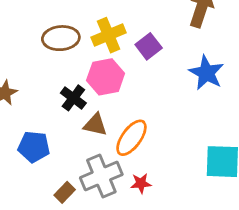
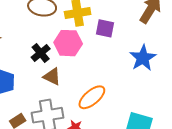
purple square: (149, 46) -> (105, 28), turned 36
orange ellipse: (131, 138) -> (92, 97), moved

